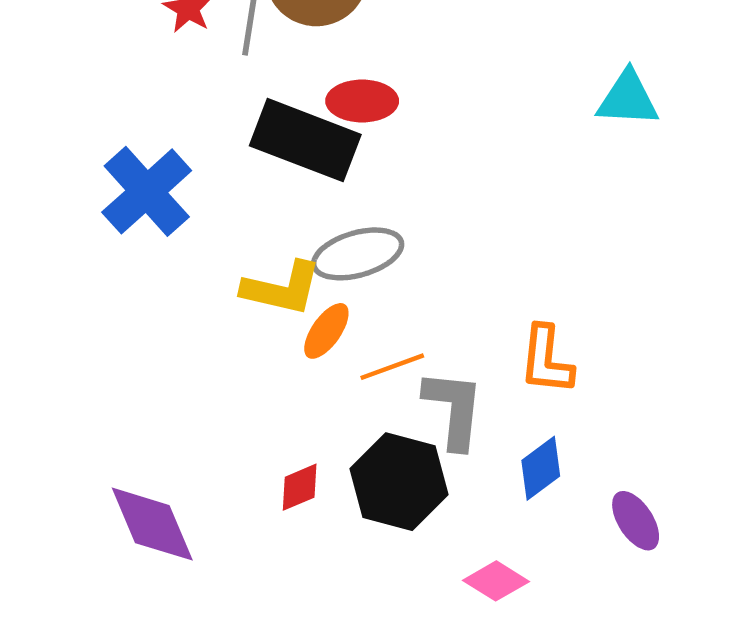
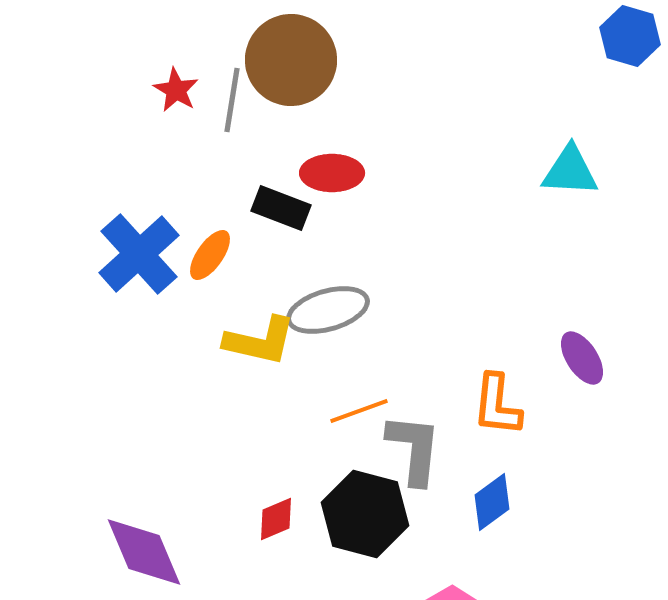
black rectangle: (305, 140) -> (281, 208), size x0.6
orange ellipse: (326, 331) -> (210, 255), moved
purple ellipse: (636, 521) -> (582, 358), moved

